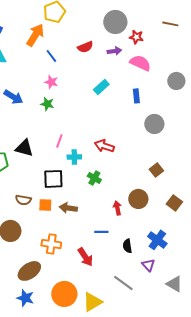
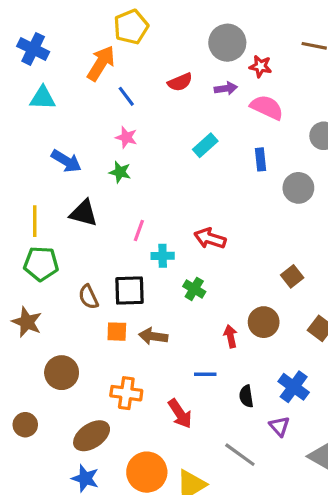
gray circle: (154, 124) -> (298, 188), moved
black triangle: (24, 148) -> (84, 213), moved
brown semicircle: (23, 200) -> (88, 297), moved, turned 56

